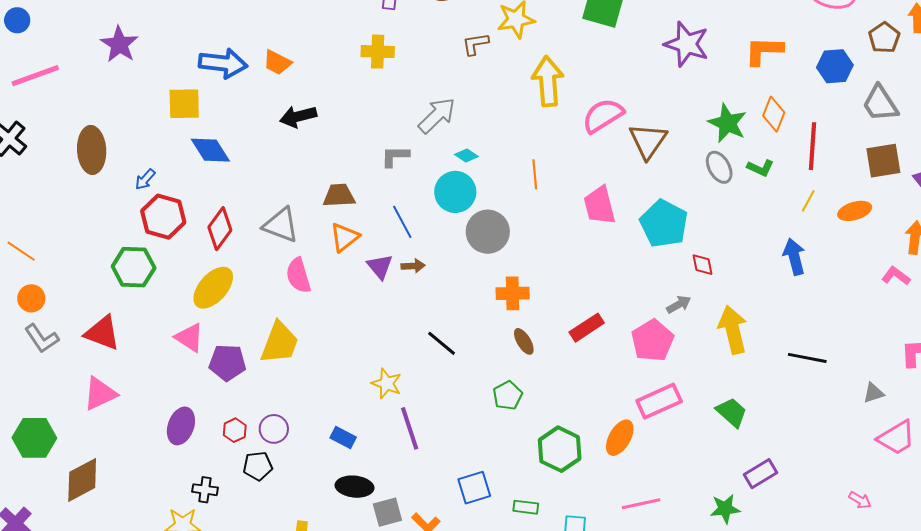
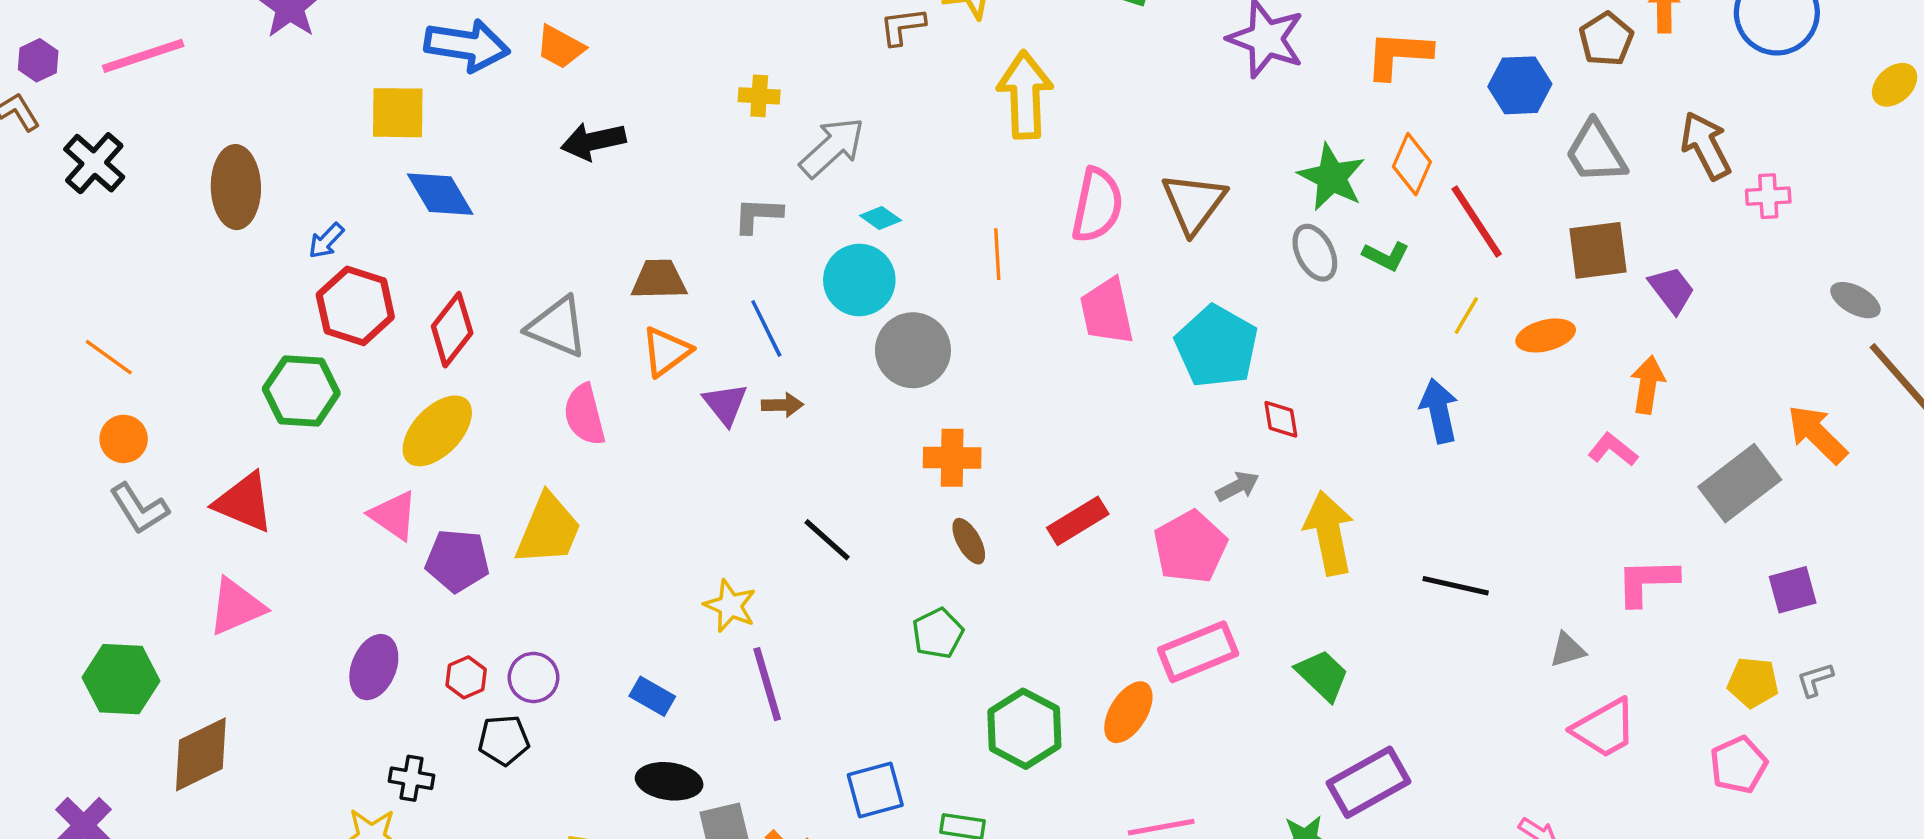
yellow cross: (378, 52) -> (759, 96), moved, size x0.7
pink semicircle: (603, 116) -> (1097, 205), moved, turned 132
red line: (812, 146) -> (1477, 222), turned -39
purple rectangle: (760, 474) -> (1369, 782), size x1.4

